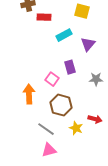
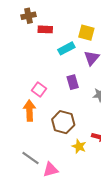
yellow square: (82, 11) -> (86, 33), moved
pink square: (52, 79) -> (39, 90), moved
gray line: (46, 129) -> (31, 158), moved

